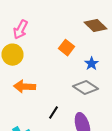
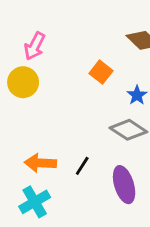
orange arrow: (24, 87) -> (40, 163), moved

